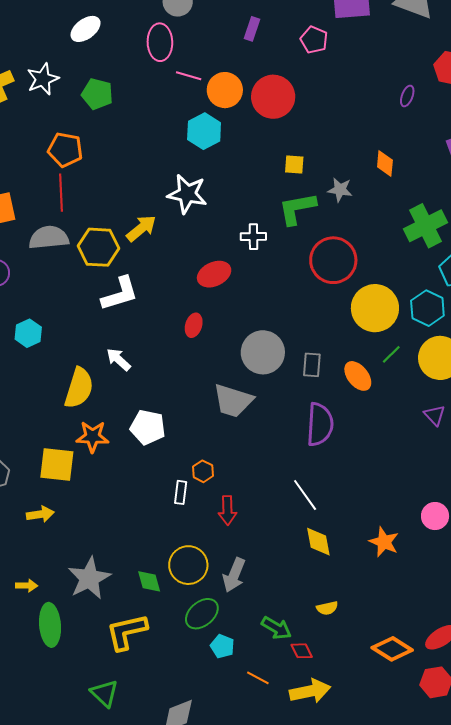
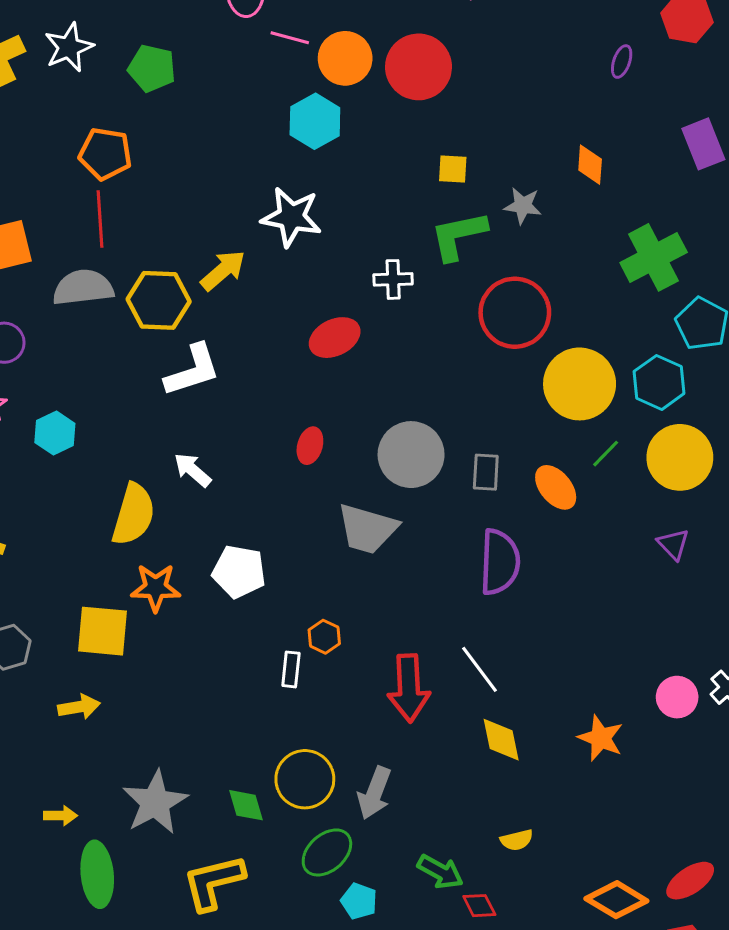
red ellipse: (194, 325) -> (310, 446), moved
red arrow: (227, 510) -> (409, 688), moved, size x1.5

